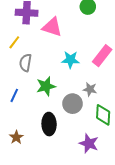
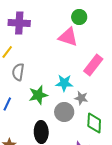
pink triangle: (52, 27) -> (68, 37), moved
cyan star: (70, 60) -> (64, 83), moved

